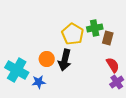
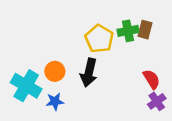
brown rectangle: (108, 38) -> (145, 30), moved
orange circle: (47, 59) -> (55, 71), moved

